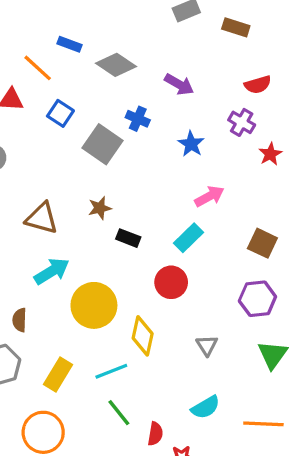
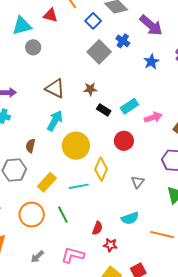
purple arrow: (179, 84) -> (151, 25), size x1.4
blue square: (60, 113) -> (93, 21), moved
pink arrow: (209, 196) -> (153, 117), moved
cyan rectangle: (188, 238) -> (129, 106), moved
cyan arrow: (52, 271) -> (55, 121), turned -40
green line: (119, 413) -> (63, 215), moved

